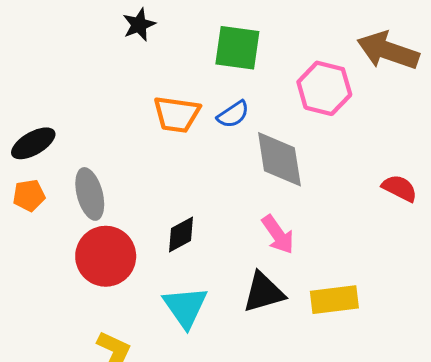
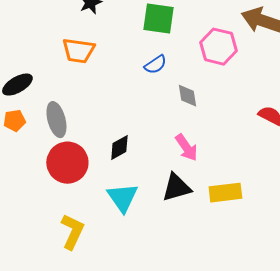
orange trapezoid: (177, 114) -> (78, 51), moved
gray diamond: (279, 159) -> (187, 96), size x0.6

